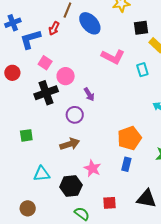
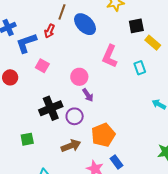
pink L-shape: (113, 57) -> (110, 56), turned 90
pink circle: (66, 76) -> (79, 77), moved
black cross: (46, 93) -> (51, 108), moved
orange pentagon: (129, 138) -> (103, 135), moved
blue rectangle: (126, 164) -> (116, 162), moved, turned -48

